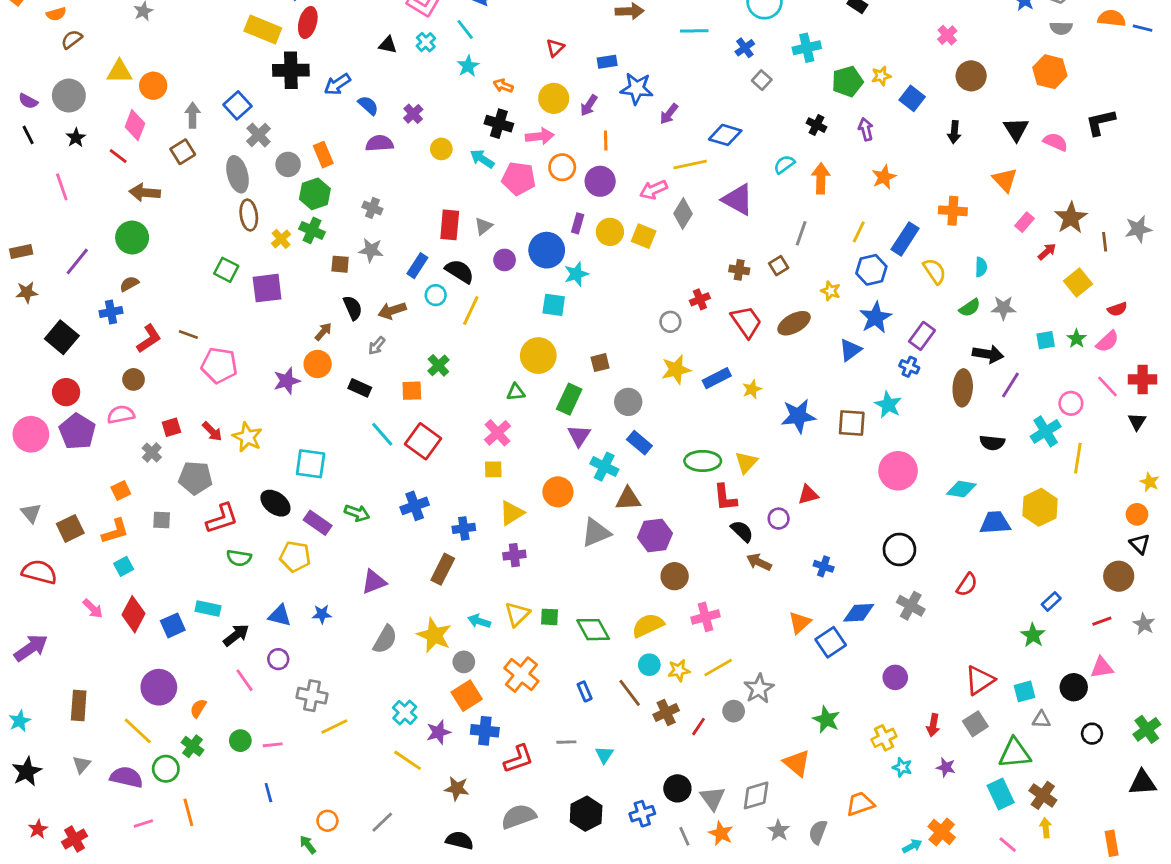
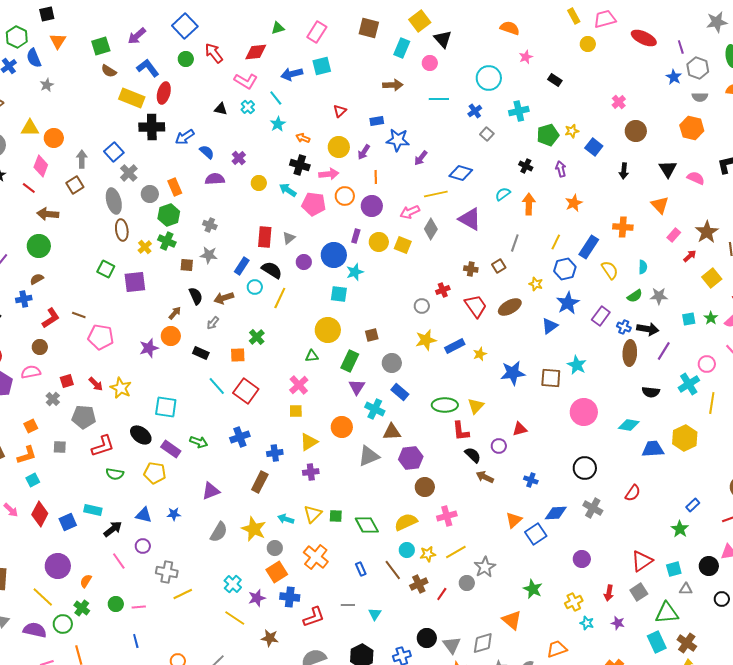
blue cross: (909, 367) -> (624, 327), moved

